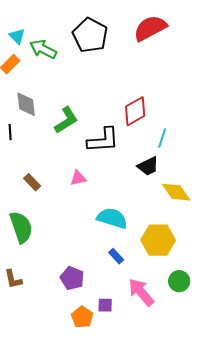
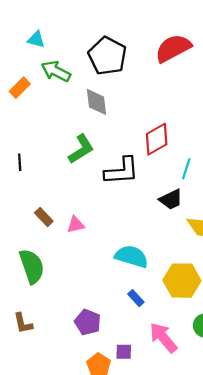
cyan triangle: (17, 36) -> (36, 39), moved, turned -30
gray diamond: (26, 104) -> (96, 102), moved
pink triangle: (78, 178) -> (76, 225), moved

